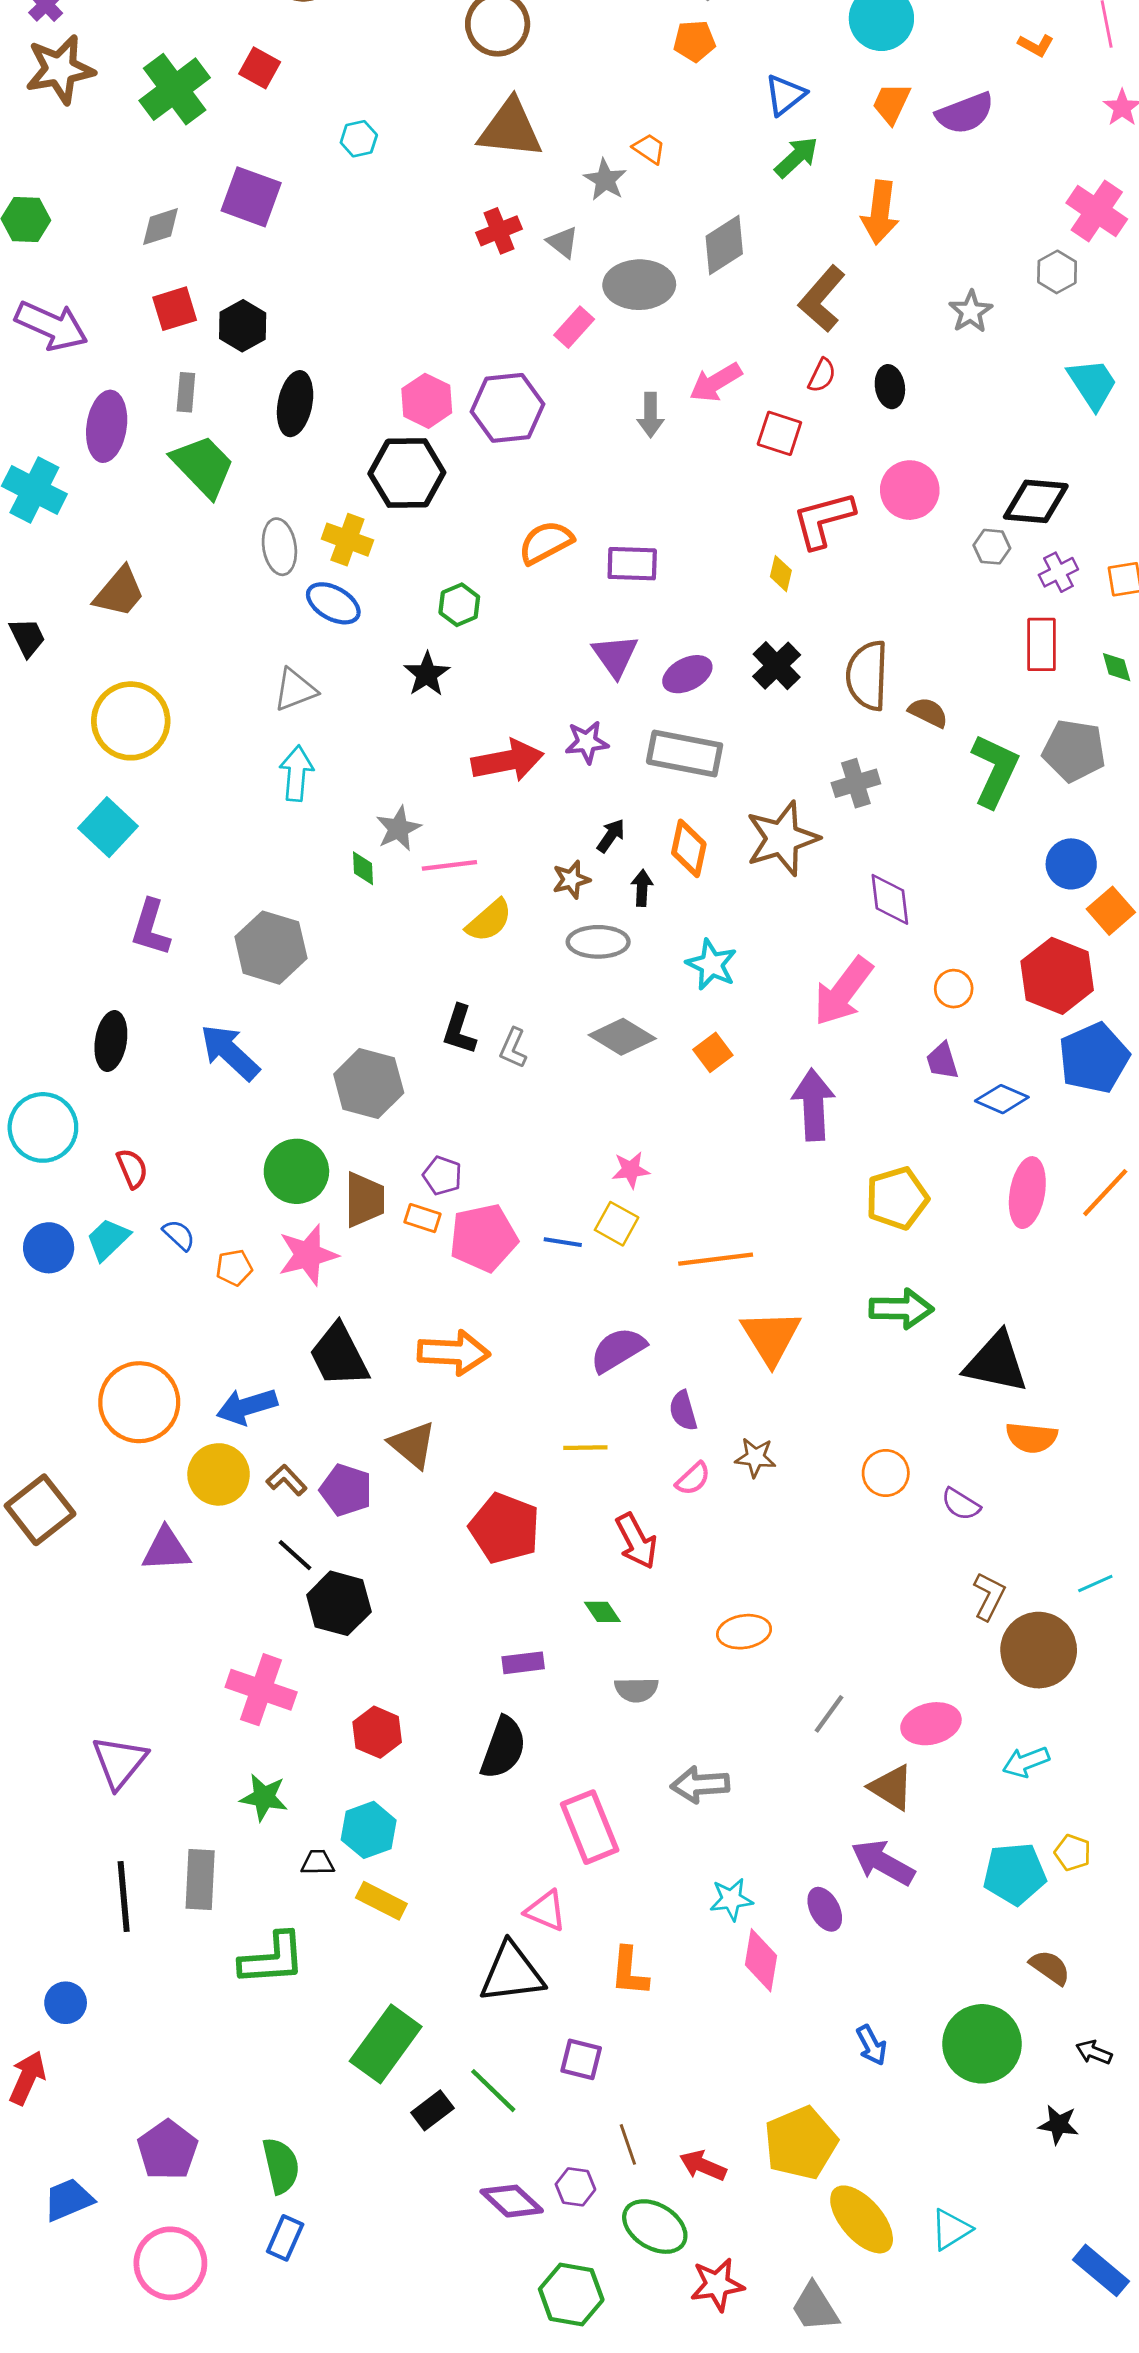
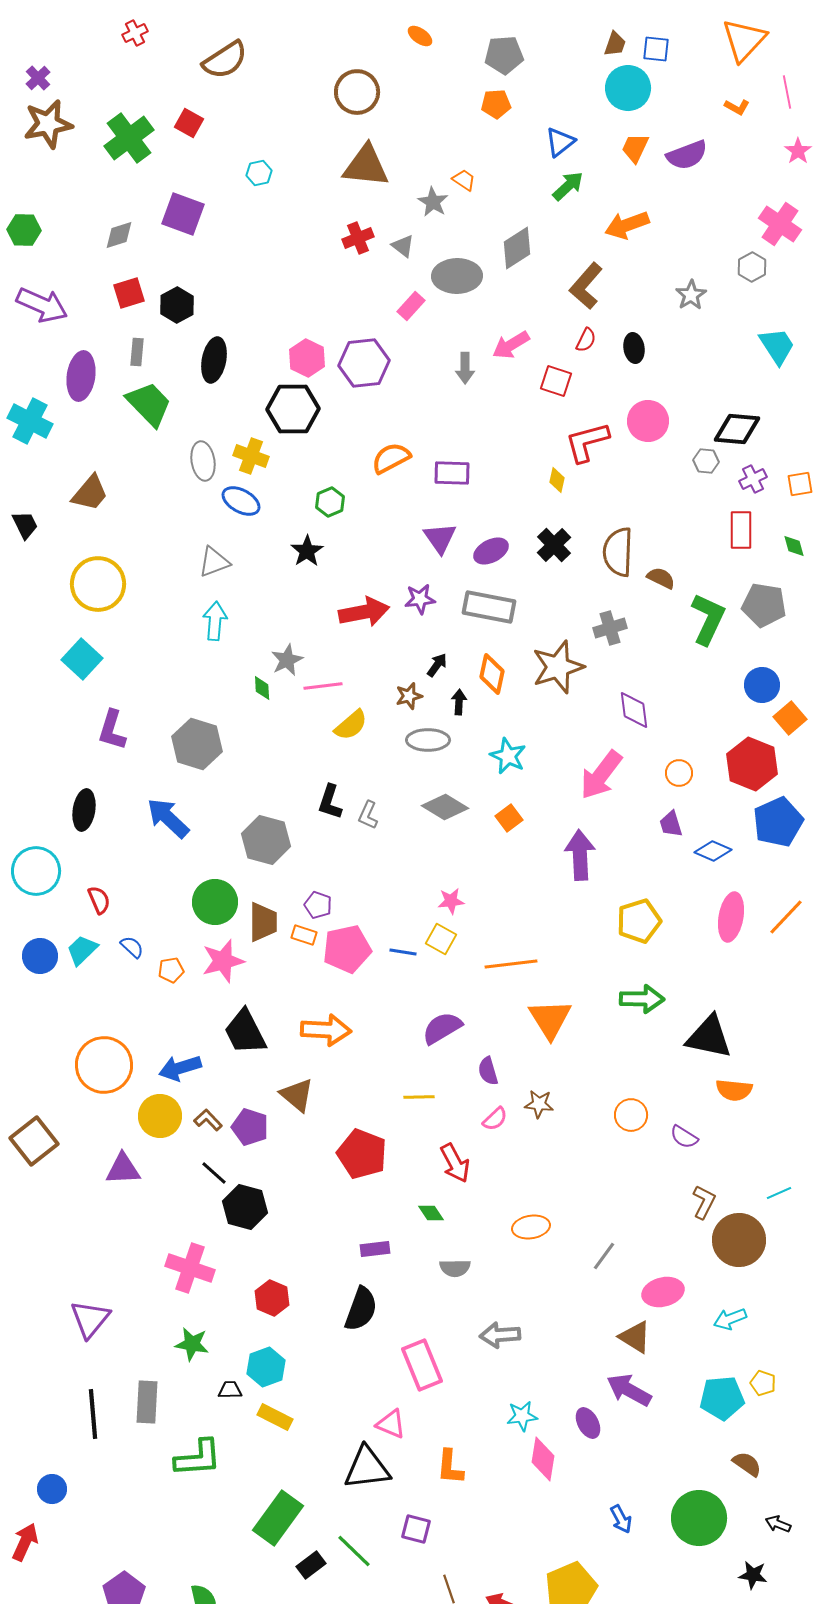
orange arrow: (880, 212) -> (627, 225), turned 63
gray line: (829, 1714) -> (604, 1256), moved

